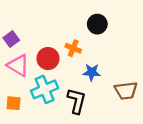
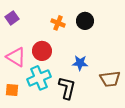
purple square: (11, 39) -> (12, 18), moved
orange cross: (73, 48) -> (58, 23), moved

